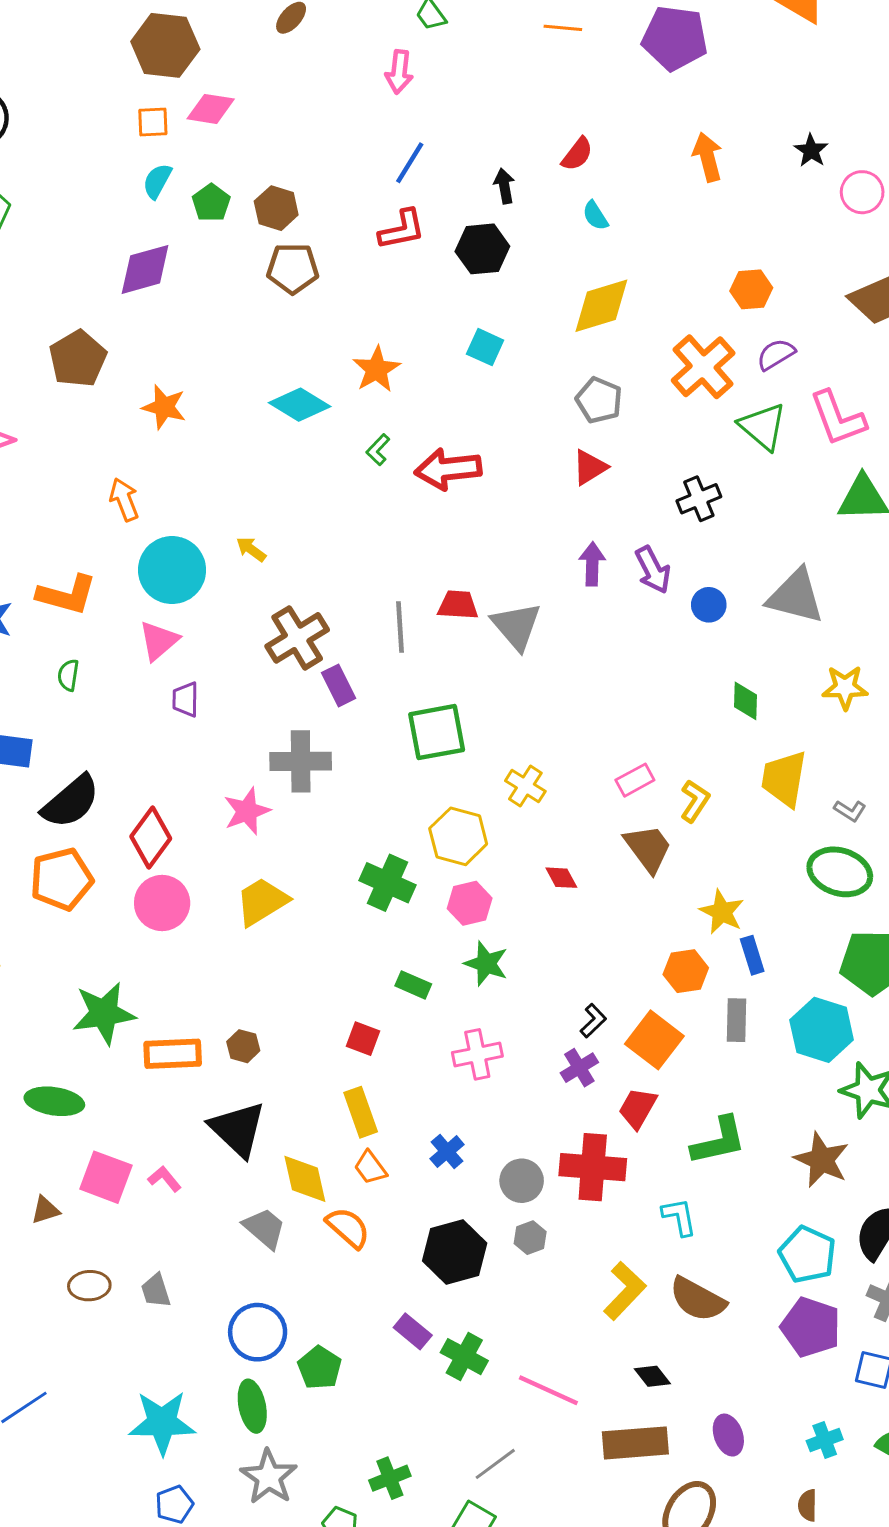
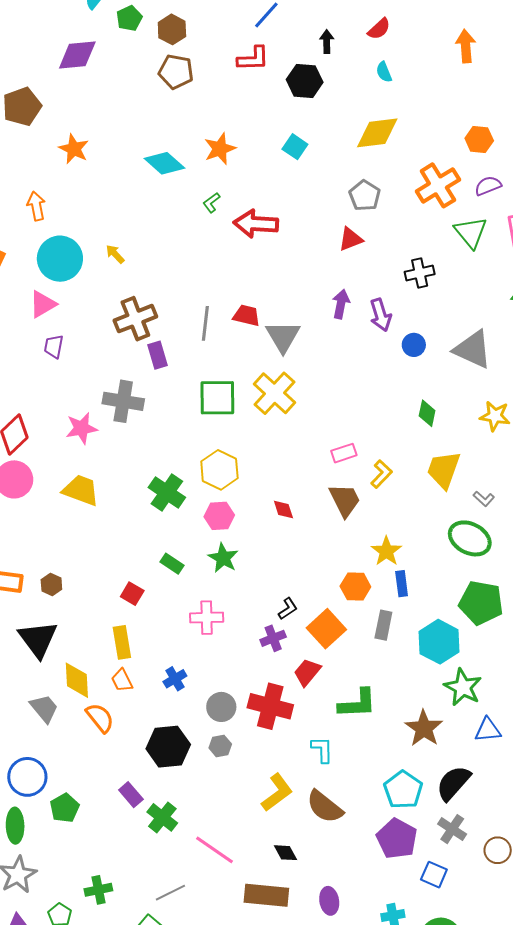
yellow cross: (525, 786) -> (274, 393), moved, size x1.6
yellow trapezoid: (262, 902) -> (81, 490), turned 42

